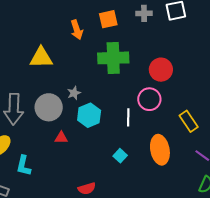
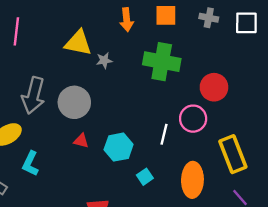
gray star: (74, 93) -> (104, 60), moved
cyan hexagon: (89, 115) -> (119, 147), moved
yellow rectangle: (189, 121) -> (233, 154), size x1.4

